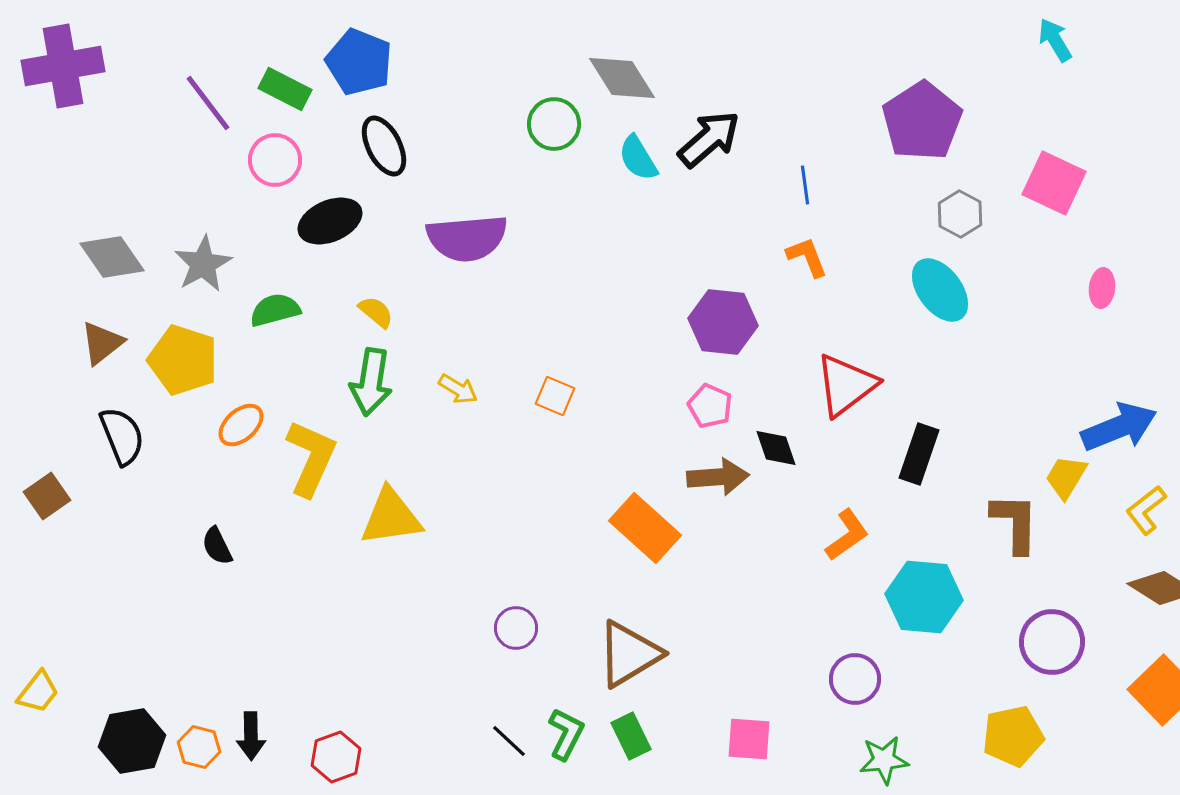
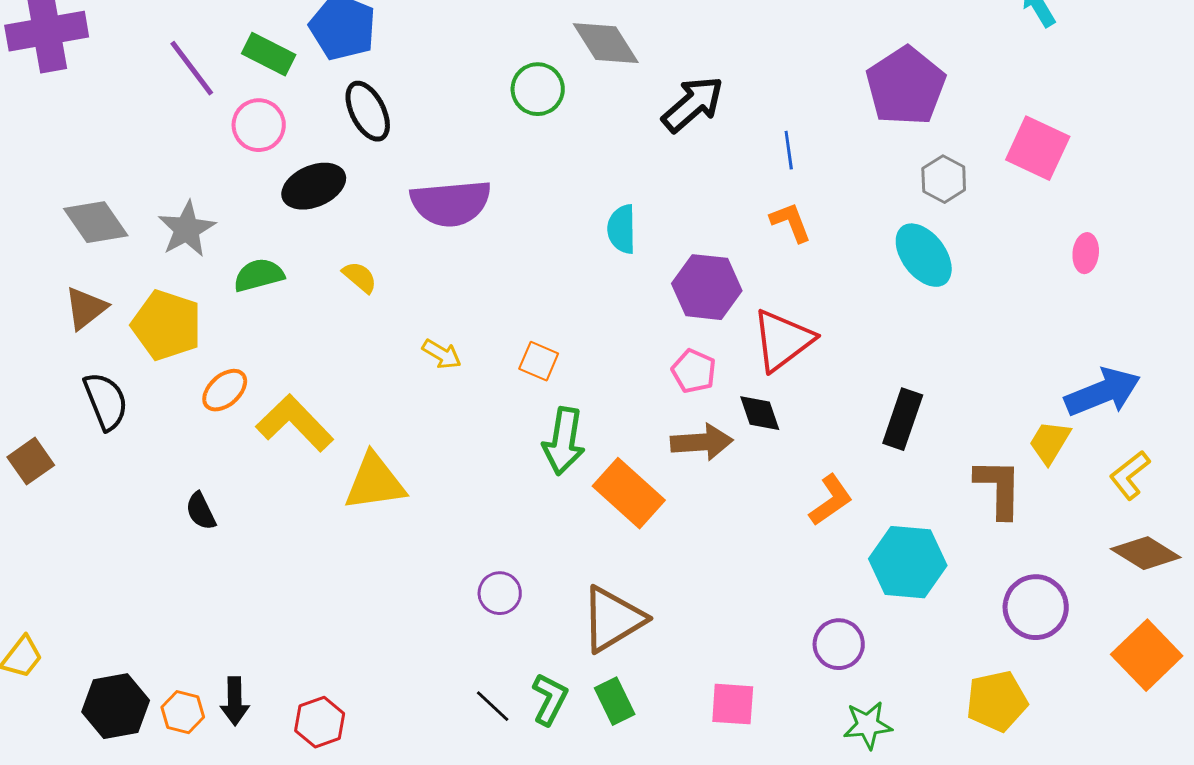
cyan semicircle: (638, 158) -> (622, 229), moved, turned 30
green arrow: (371, 382) -> (564, 441), moved
red triangle: (846, 385) -> (783, 340), moved
yellow L-shape: (311, 458) -> (295, 423), turned -68

